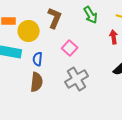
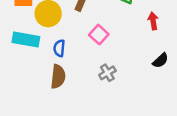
gray cross: (77, 79) -> (107, 73), size x0.6

